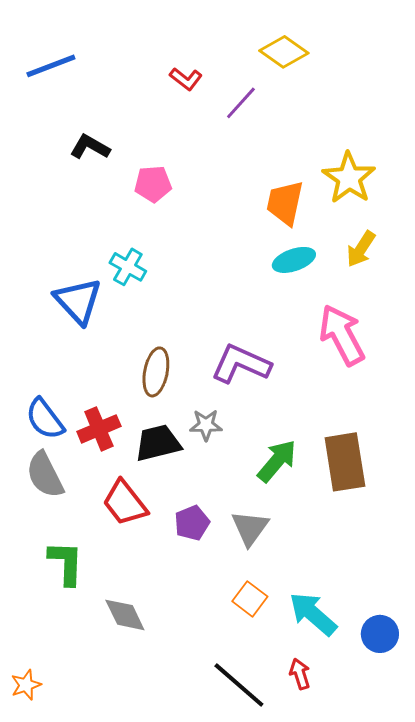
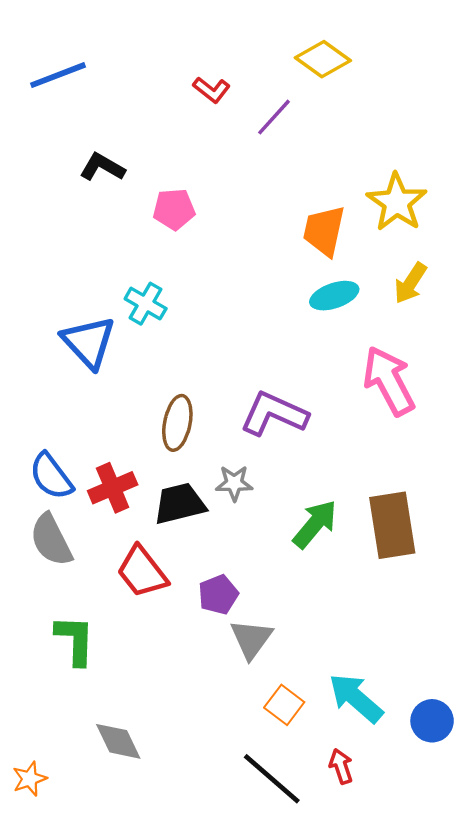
gray triangle: (250, 528) -> (251, 639), moved
orange square: (250, 599) -> (284, 705), moved
gray diamond: (125, 615) -> (118, 741), moved

